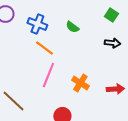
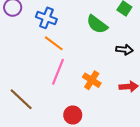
green semicircle: (72, 27) -> (97, 24), moved, size x1.5
black arrow: (112, 43) -> (124, 50), moved

